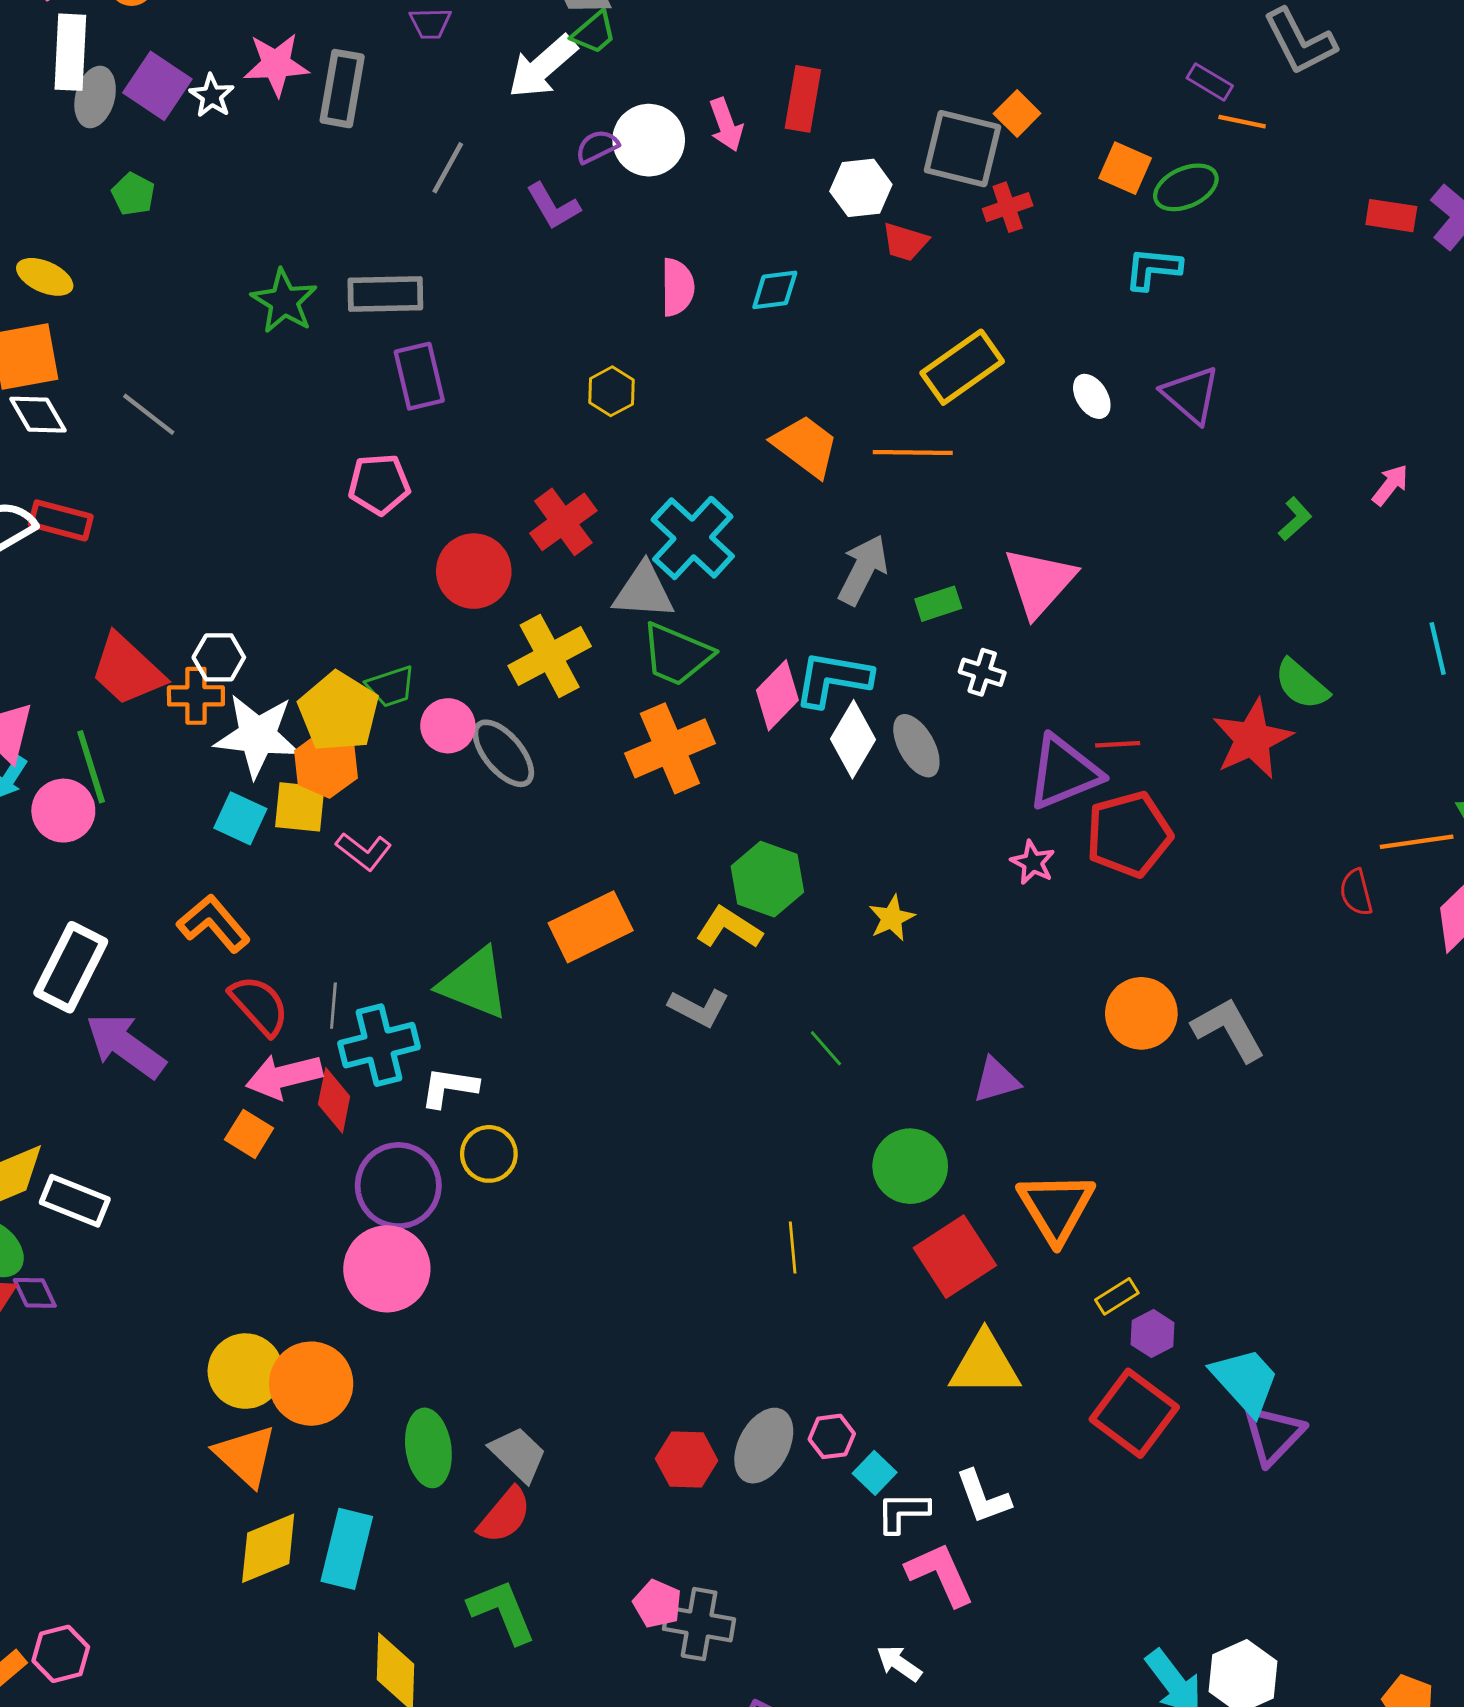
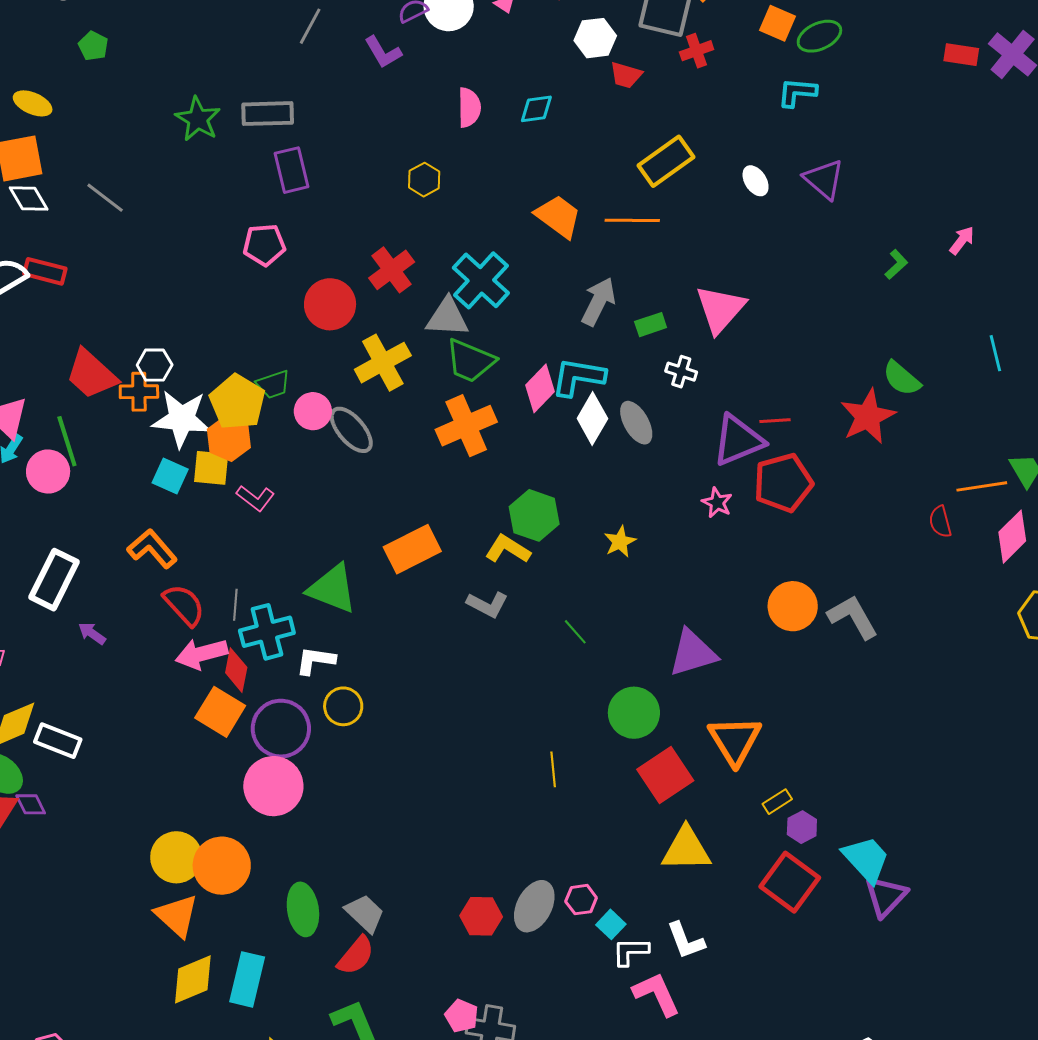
purple arrow: (125, 1046) -> (92, 633), size x0.5
purple triangle: (996, 1080) -> (693, 653), size x1.5
orange square: (249, 1134) -> (220, 712), moved, size x1.5

